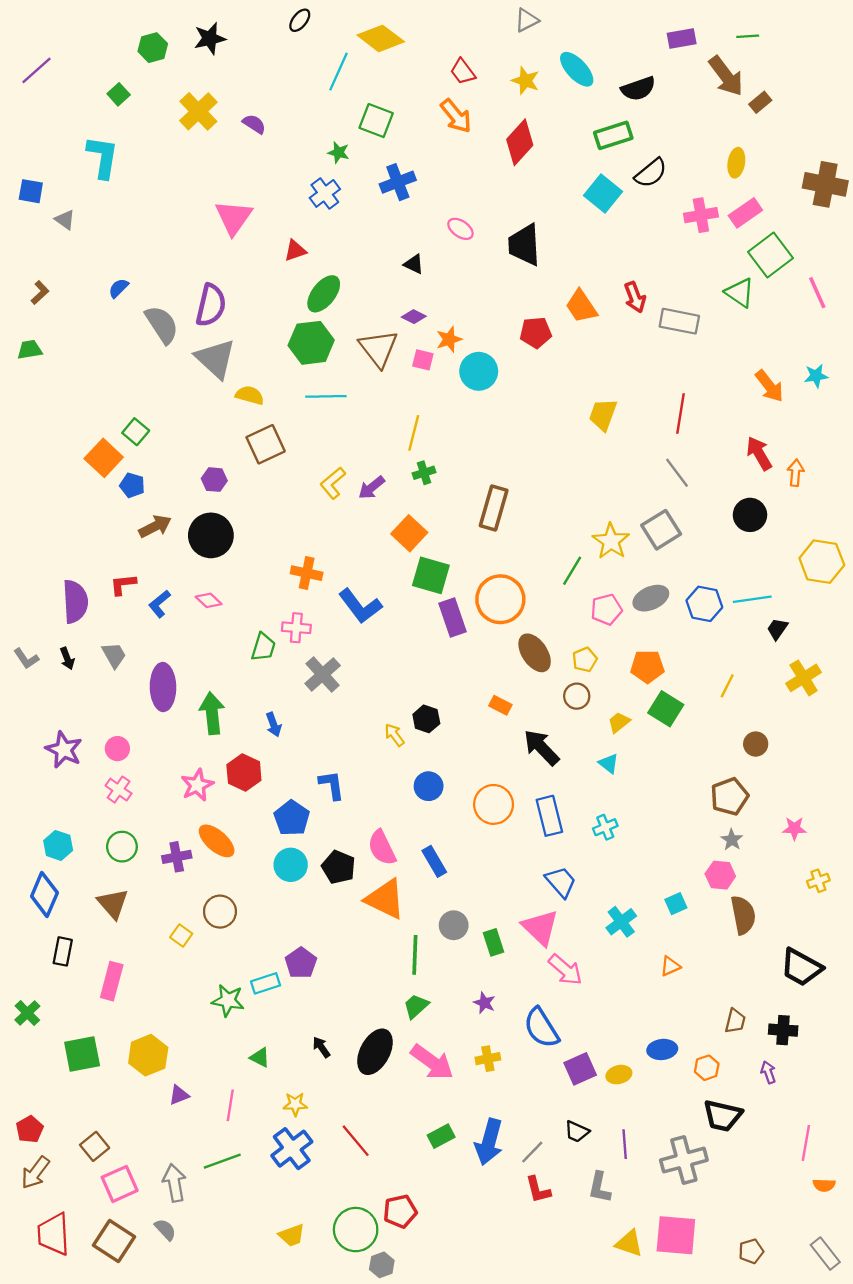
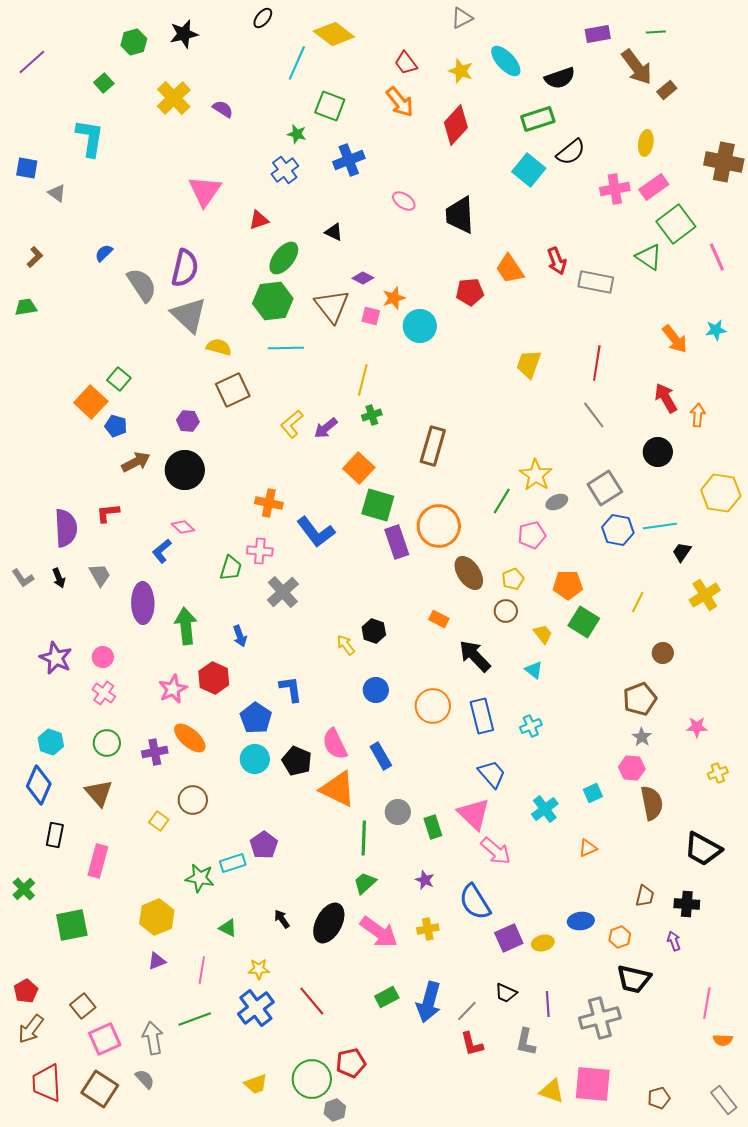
black triangle: (414, 264) -> (334, 232), moved
gray square: (661, 530) -> (605, 488), moved
gray ellipse: (651, 598) -> (557, 502), moved, size x0.7
blue L-shape: (160, 604) -> (162, 551), moved
yellow trapezoid: (619, 722) -> (543, 634), turned 90
yellow hexagon: (148, 1055) -> (157, 917), moved

